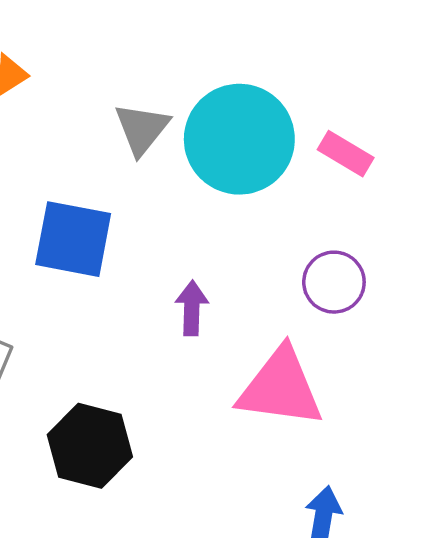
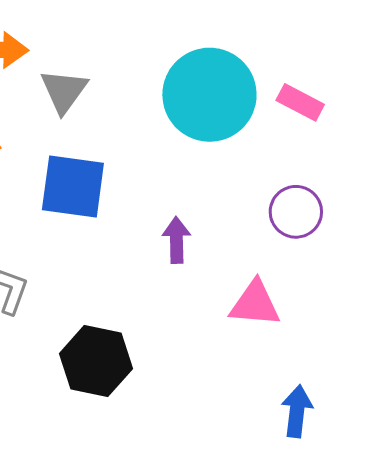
gray triangle: (142, 129) -> (64, 91), moved
pink triangle: (280, 388) -> (255, 304), size x0.7

